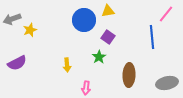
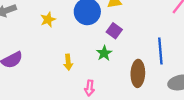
yellow star: (30, 30) -> (48, 20), moved
blue line: (152, 37) -> (160, 51), moved

